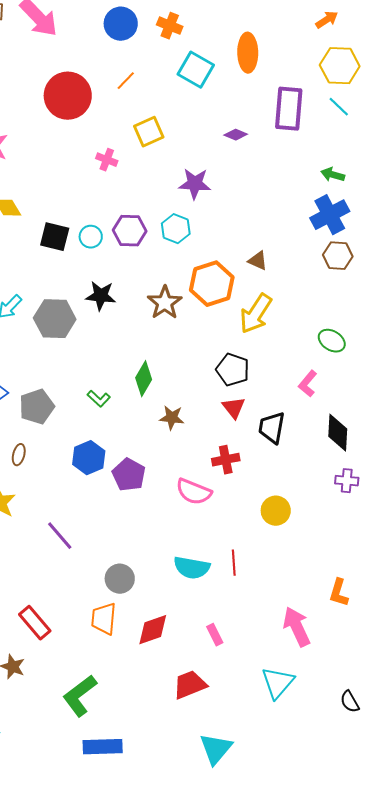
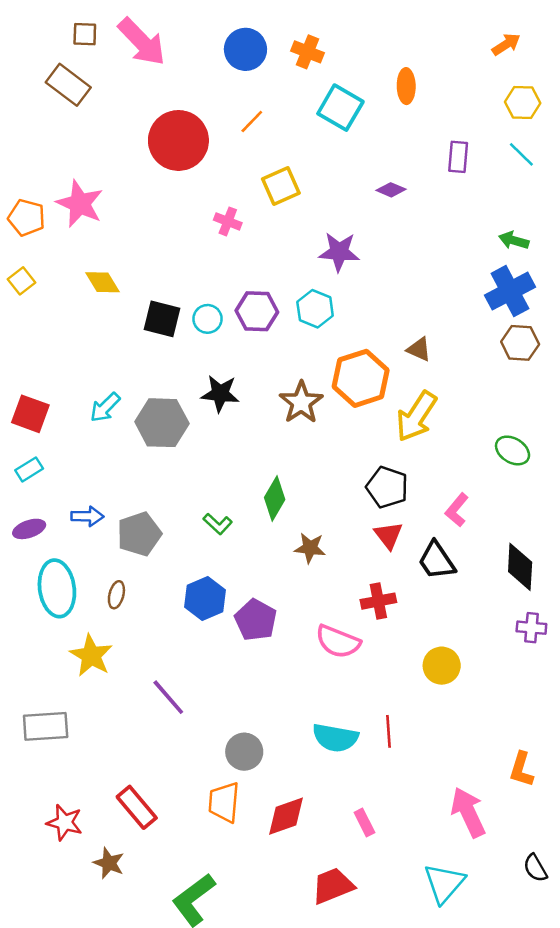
orange ellipse: (248, 53) -> (406, 86), size x0.7
yellow hexagon: (340, 66) -> (523, 103), size x0.7
purple rectangle: (289, 109) -> (458, 157), size x0.6
pink L-shape: (308, 384) -> (457, 510), moved
black trapezoid: (272, 428) -> (437, 561), turned -44
black semicircle: (350, 702) -> (535, 868), moved

